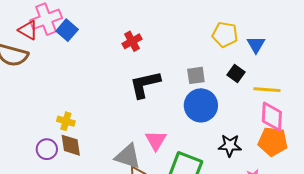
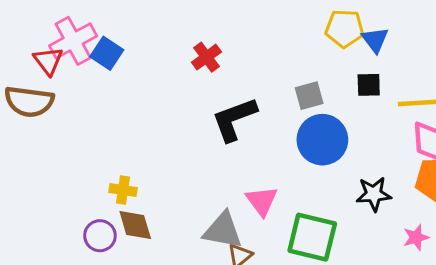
red triangle: (28, 30) -> (48, 61), turned 30
blue triangle: (256, 45) -> (375, 40), moved
black square: (236, 73) -> (369, 85), turned -30

